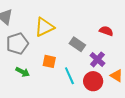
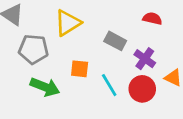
gray pentagon: (17, 44) -> (33, 49), turned 30
green arrow: (23, 72) -> (45, 87), size x1.5

